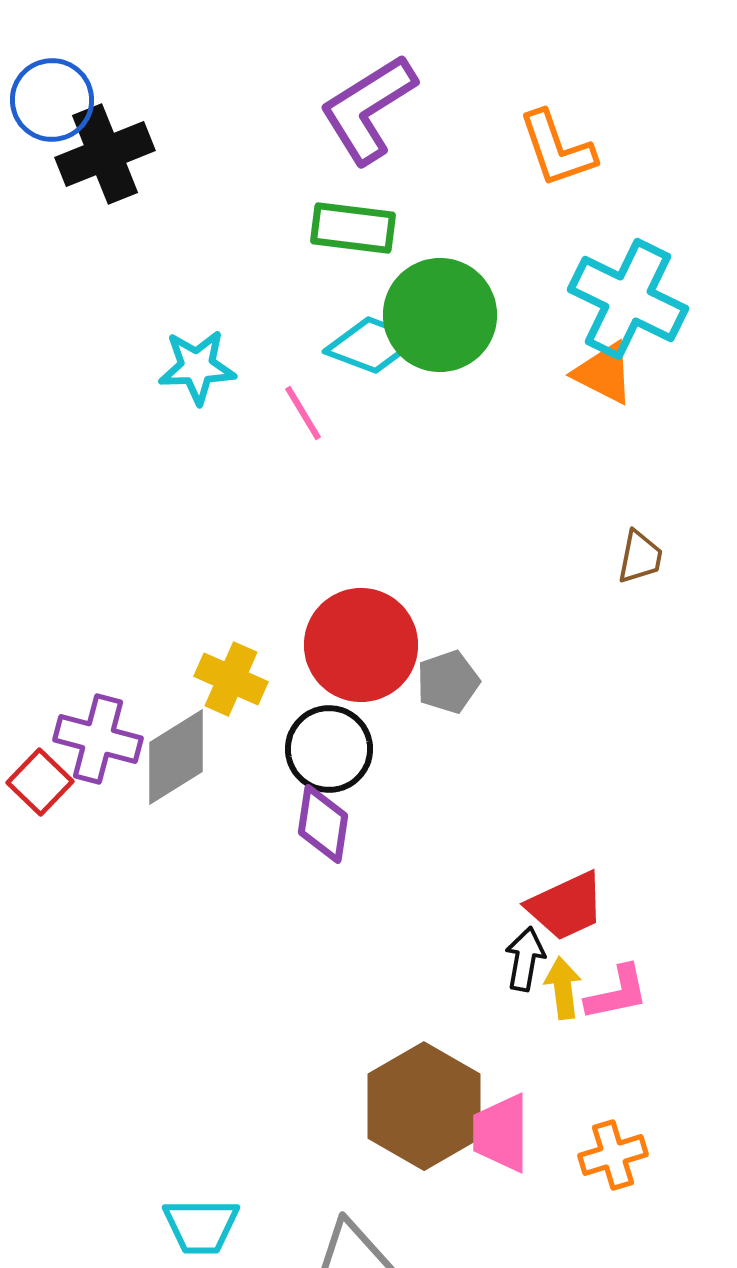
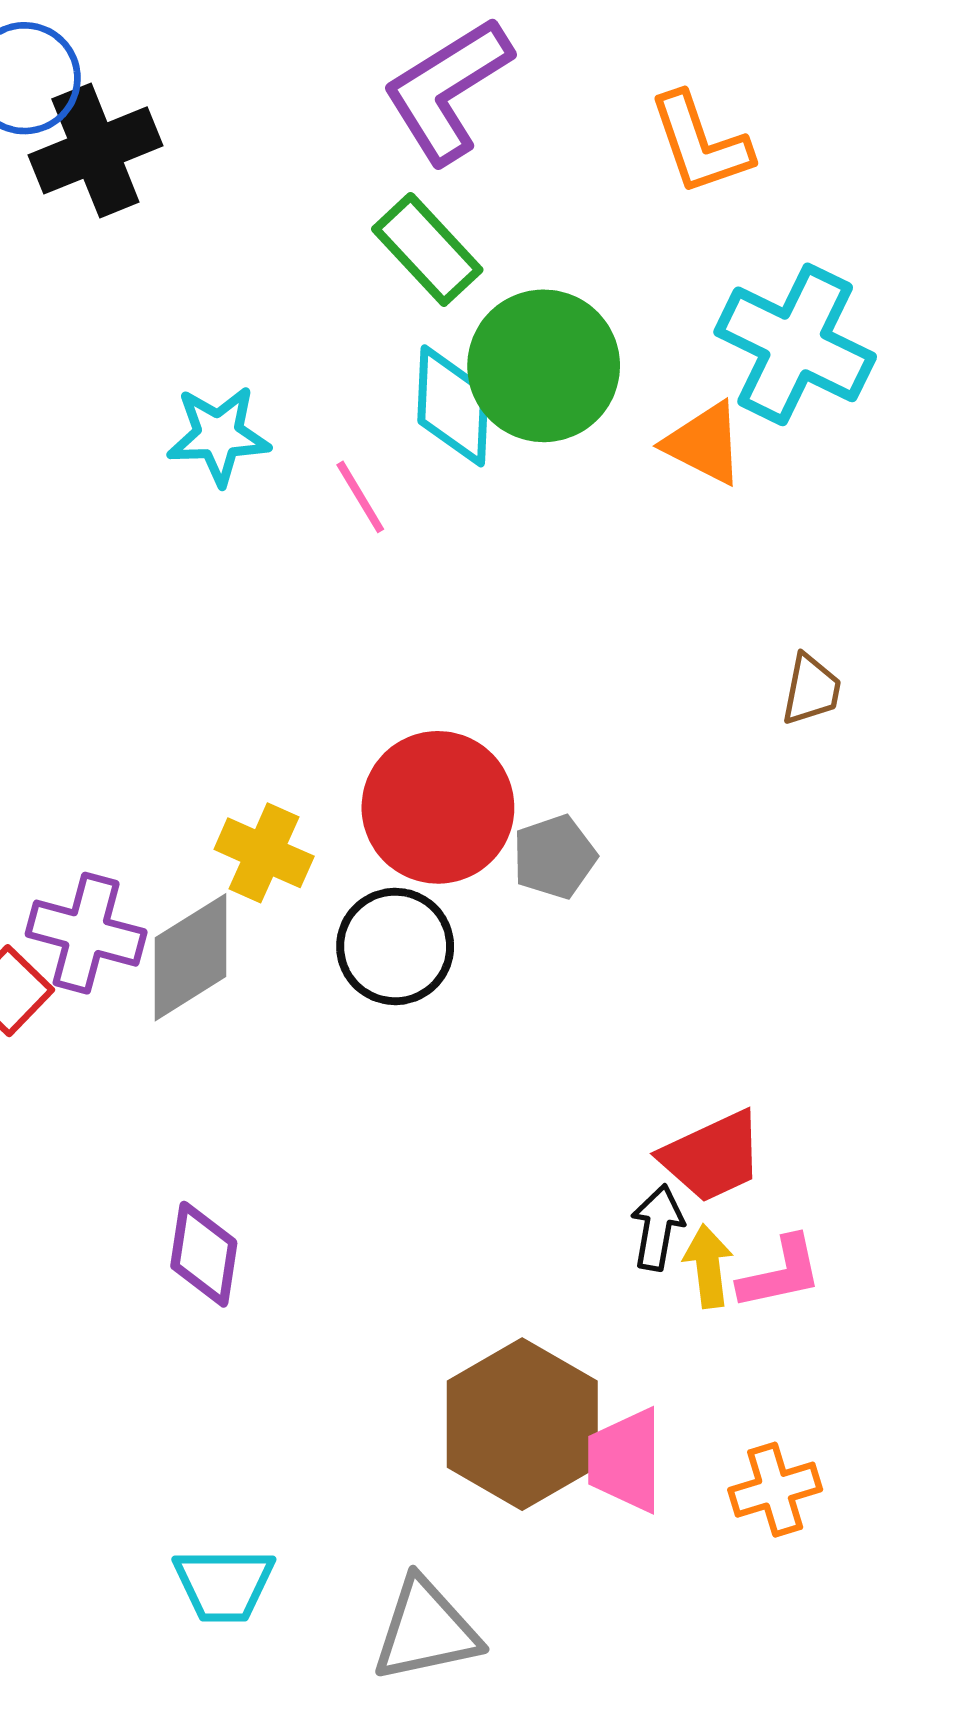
green rectangle: (353, 228) -> (427, 249), turned 40
cyan diamond: (372, 345) -> (453, 406), turned 72
orange triangle: (604, 373) -> (704, 443), moved
purple diamond: (323, 824) -> (204, 1254), moved

